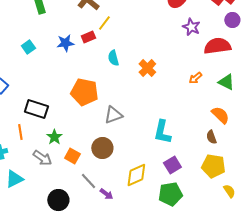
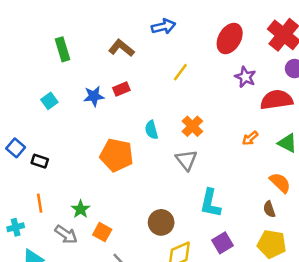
yellow line: (104, 23) -> (180, 72), moved
cyan semicircle: (113, 58) -> (151, 130), moved
black rectangle: (36, 109) -> (40, 161), moved, size x0.6
gray triangle: (113, 115) -> (186, 160), moved, turned -48
brown circle: (102, 148) -> (161, 222), moved

